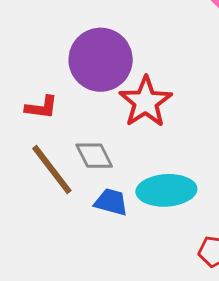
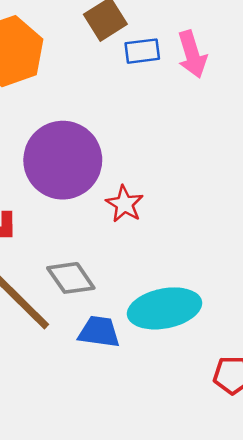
red star: (146, 102) -> (125, 204), size x0.6

